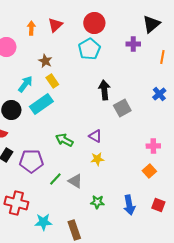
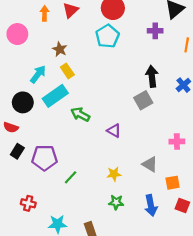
black arrow: (104, 90) -> (152, 76), moved
green arrow: (64, 140) -> (80, 114), moved
yellow star: (97, 159) -> (114, 174), moved
orange square: (149, 171) -> (173, 183), moved, turned 32
gray triangle: (75, 181) -> (150, 164), moved
red cross: (16, 203) -> (28, 203), size x0.6

